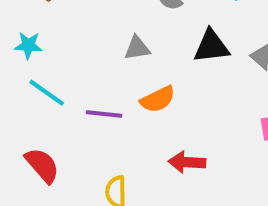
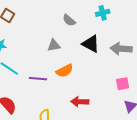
black triangle: (211, 46) -> (91, 44), turned 36

